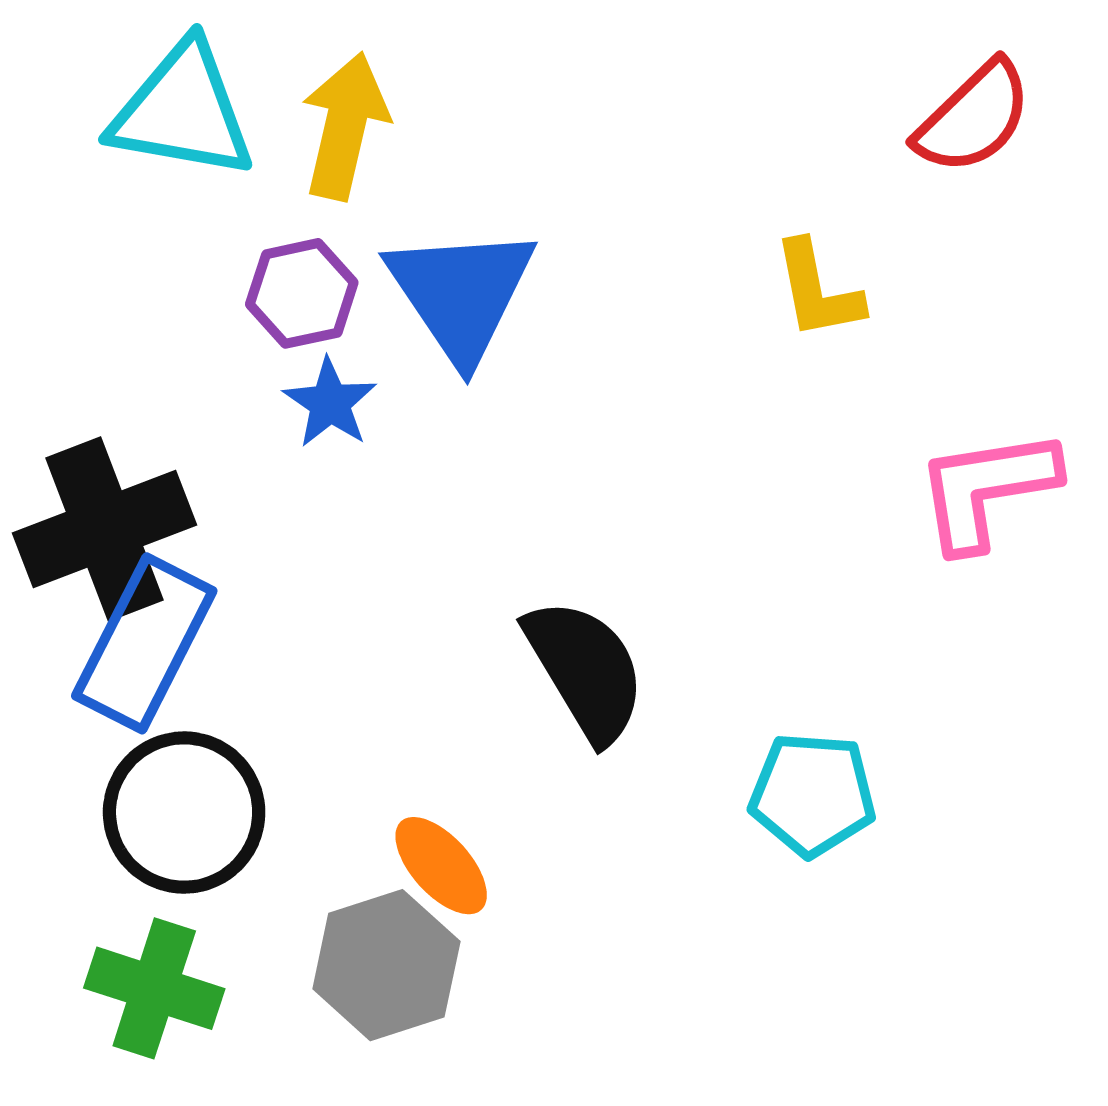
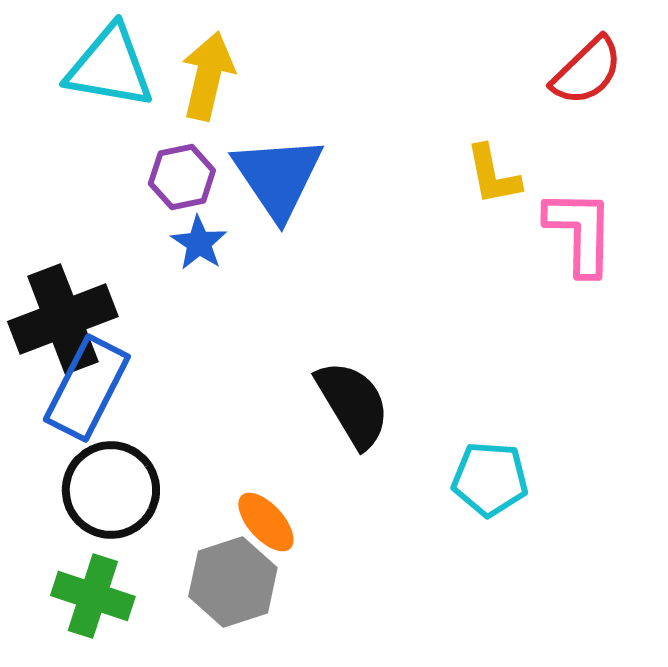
pink L-shape: (987, 489) -> (580, 232), moved, turned 100

